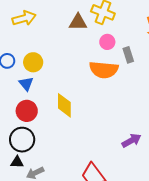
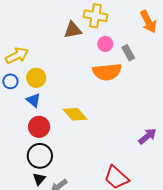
yellow arrow: (24, 18) -> (17, 56), moved
yellow diamond: (64, 105) -> (75, 114), turned -30
black triangle: (17, 162) -> (39, 179), turned -40

